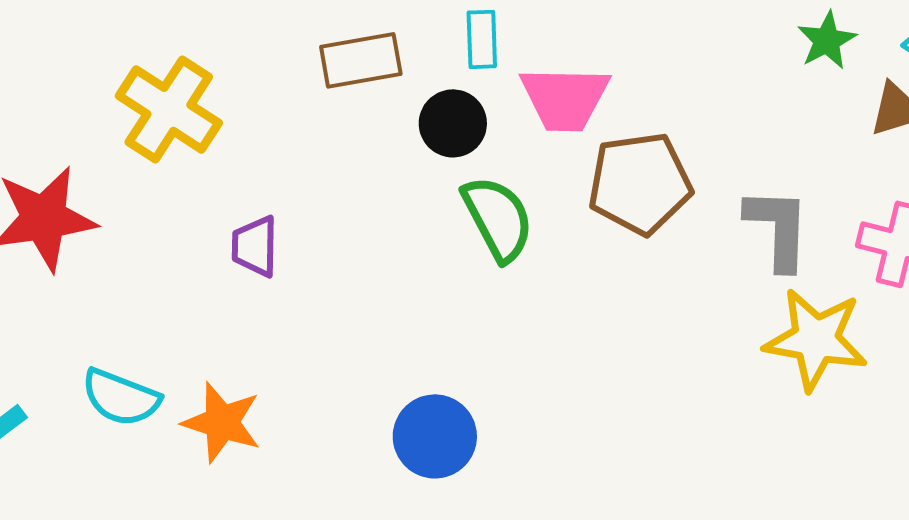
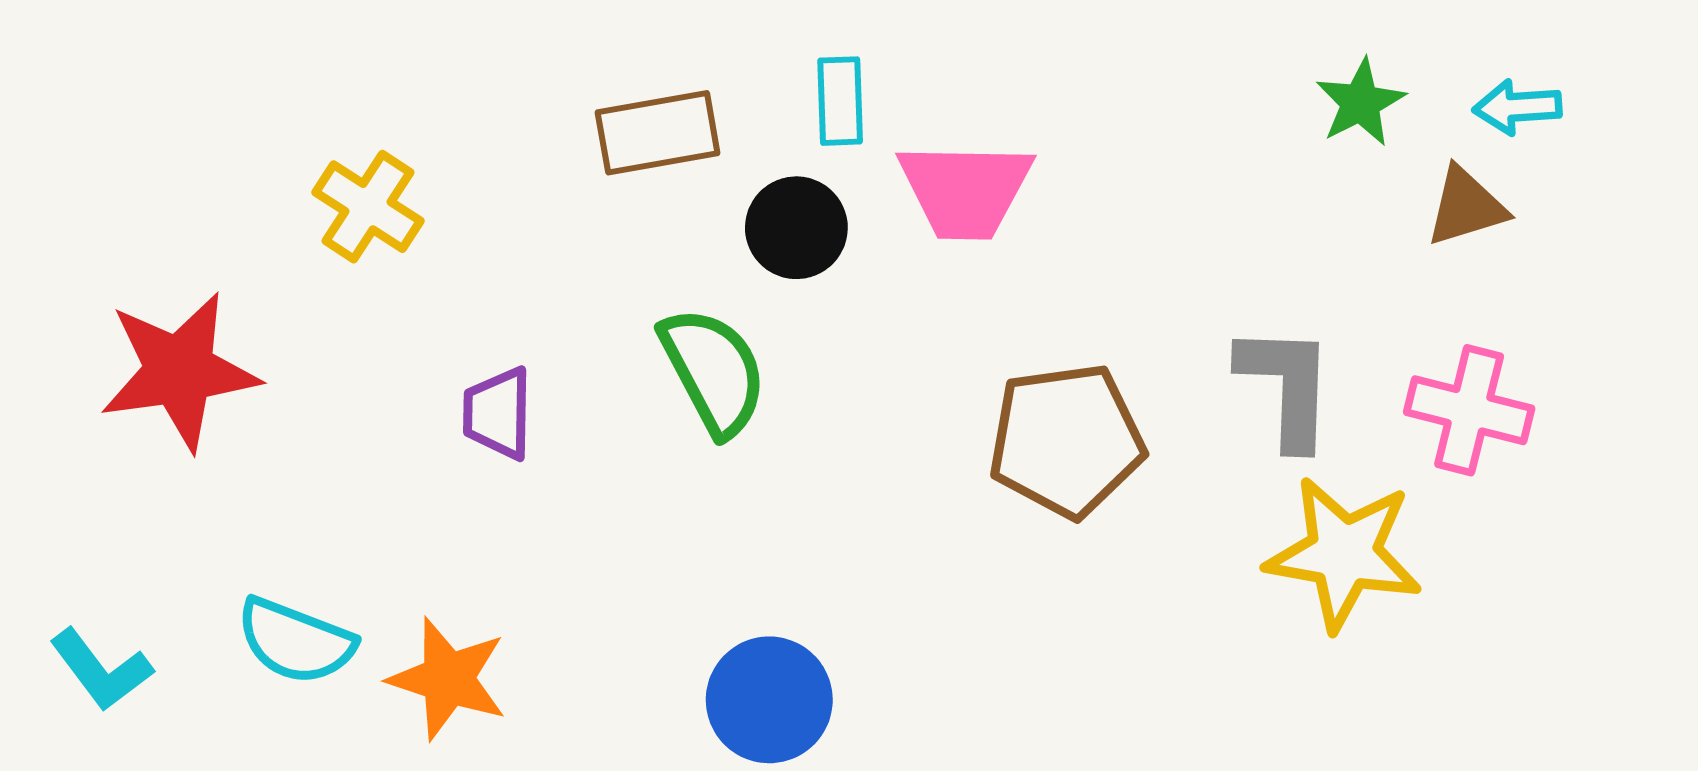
yellow cross: (169, 109) -> (368, 207), size x0.7
brown pentagon: (640, 183) -> (1066, 440), moved
green semicircle: (498, 218) -> (713, 371), moved

